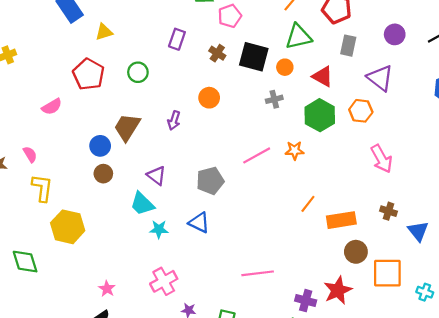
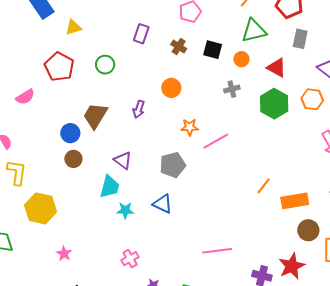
black square: (254, 57) -> (213, 50), size x0.7
orange star: (295, 150) -> (190, 127), moved
cyan trapezoid: (142, 204) -> (110, 187), turned -120
pink cross: (164, 281) -> (130, 259), size x0.7
pink star: (107, 289) -> (64, 254), moved

